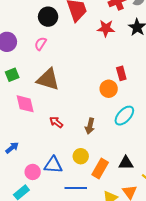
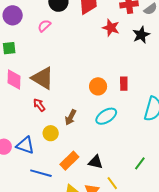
red rectangle: (121, 73) -> (124, 84), moved
brown triangle: (48, 79) -> (43, 78), moved
yellow circle: (81, 156) -> (51, 133), moved

